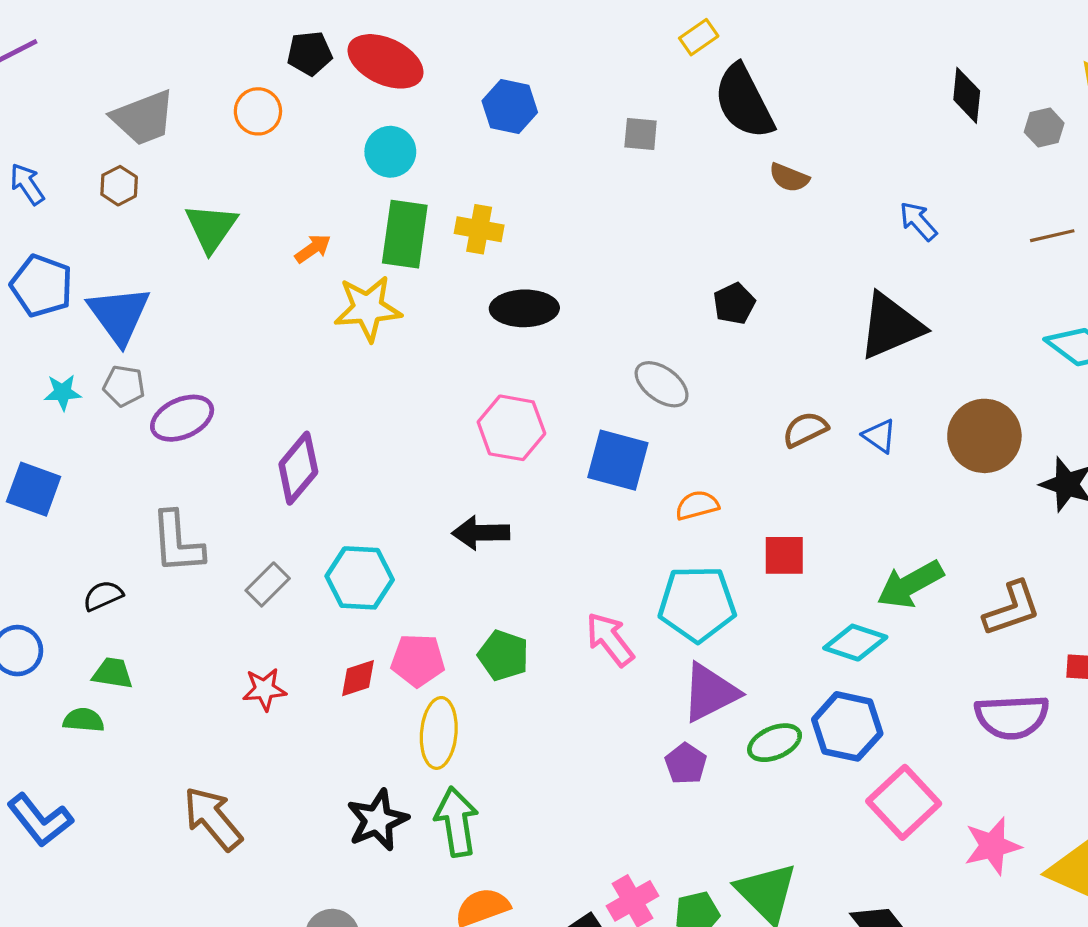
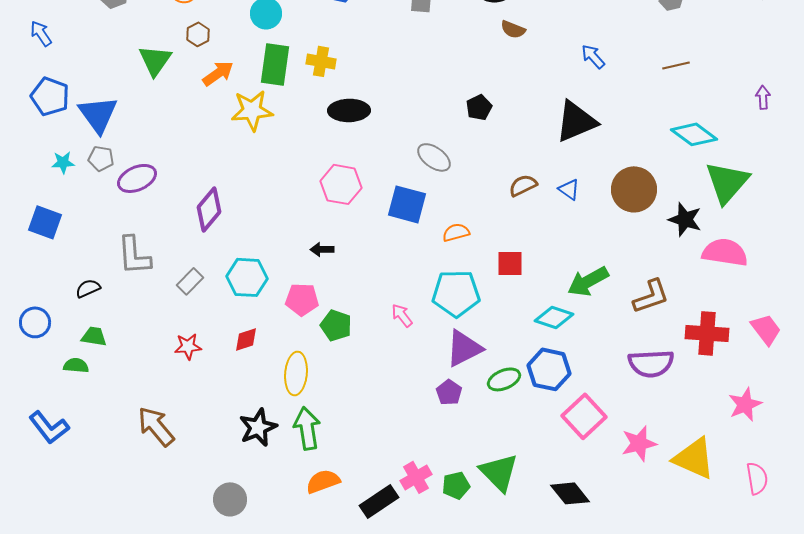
brown hexagon: (119, 186) -> (198, 34), moved
orange arrow: (313, 249) -> (218, 73), size x1.4
black arrow: (481, 533) -> (322, 249), size x0.7
pink arrow: (610, 639) -> (402, 315), size x0.7
pink pentagon: (418, 660) -> (302, 299), moved

